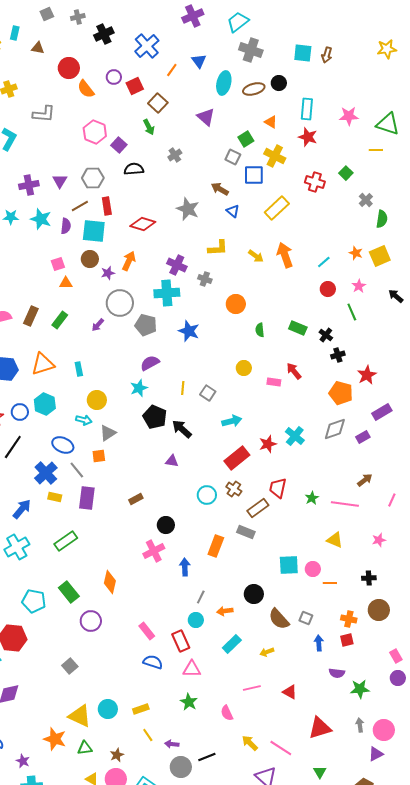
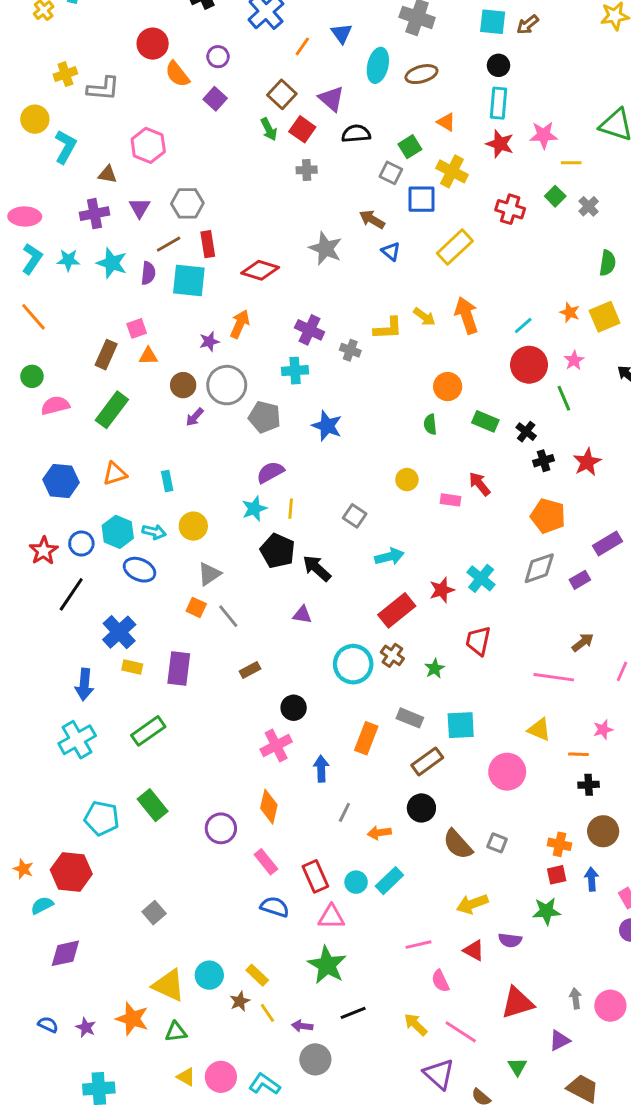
brown triangle: (38, 48) -> (108, 174), moved
brown arrow: (327, 55) -> (528, 25), turned 35
black circle: (279, 83) -> (498, 65), moved
red square: (135, 86) -> (302, 129), moved, turned -30
gray L-shape: (44, 114) -> (103, 89), moved
pink star: (349, 116) -> (544, 135), moved
purple triangle: (206, 117) -> (331, 99), moved
pink hexagon: (95, 132) -> (148, 145), moved
purple square: (119, 145) -> (215, 99), moved
yellow line: (376, 150) -> (571, 163), moved
gray cross: (175, 155) -> (307, 170), turned 32
black semicircle: (134, 169) -> (356, 134), moved
gray cross: (366, 200) -> (589, 206), moved
yellow L-shape: (218, 248) -> (388, 328), moved
brown circle: (90, 259) -> (183, 385), moved
red circle: (328, 289) -> (529, 365), size x1.6
cyan cross: (167, 293) -> (295, 371), size x0.7
orange circle: (236, 304) -> (448, 387), moved
brown rectangle: (31, 316) -> (106, 355), moved
green rectangle: (60, 320) -> (112, 410), moved, size x1.4
orange triangle: (43, 364) -> (115, 474), size x0.7
red star: (367, 375) -> (587, 462), moved
yellow line: (183, 388) -> (291, 509), moved
cyan arrow: (84, 420) -> (154, 532), moved
blue ellipse: (63, 445) -> (140, 570), moved
orange square: (99, 456) -> (196, 607), turned 32
gray line: (77, 470) -> (228, 616), moved
red trapezoid: (278, 488) -> (478, 641), moved
cyan circle: (207, 495) -> (353, 664), size x1.4
green star: (312, 498) -> (435, 668), moved
brown rectangle: (258, 508) -> (427, 761), moved
blue arrow: (22, 509) -> (84, 684), turned 145
cyan square: (289, 565) -> (461, 725), moved
pink circle: (313, 569) -> (507, 772), size x1.6
orange diamond: (110, 582) -> (269, 807), moved
orange line: (330, 583) -> (578, 754), moved
cyan circle: (196, 620) -> (356, 882), moved
purple circle: (91, 621) -> (221, 828), moved
blue arrow: (319, 643) -> (591, 879), moved
yellow arrow: (267, 652) -> (472, 904), moved, size x1.5
purple semicircle: (337, 673) -> (510, 940), moved
green star: (360, 689) -> (546, 911), moved
green star: (189, 702) -> (327, 965), size x1.5
yellow rectangle: (141, 709) -> (257, 975), turned 63
pink semicircle: (227, 713) -> (440, 981), moved
purple triangle: (376, 754) -> (560, 1041), moved
brown star: (117, 755) -> (240, 1001), moved
black line: (207, 757) -> (353, 1013), moved
purple star: (23, 761) -> (86, 1027), moved

